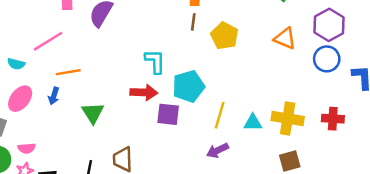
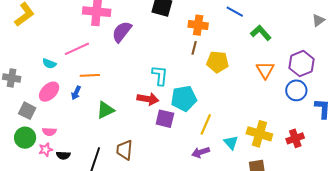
yellow pentagon: (225, 36) -> (218, 62), turned -30
orange triangle: (285, 38) -> (265, 70), turned 30
green triangle: (93, 113) -> (105, 110), turned 30
red cross: (333, 119) -> (295, 138), turned -30
cyan triangle: (253, 123) -> (231, 143), moved, turned 42

